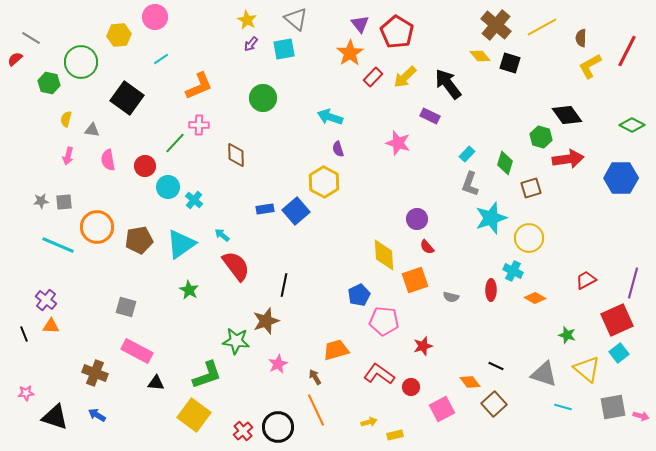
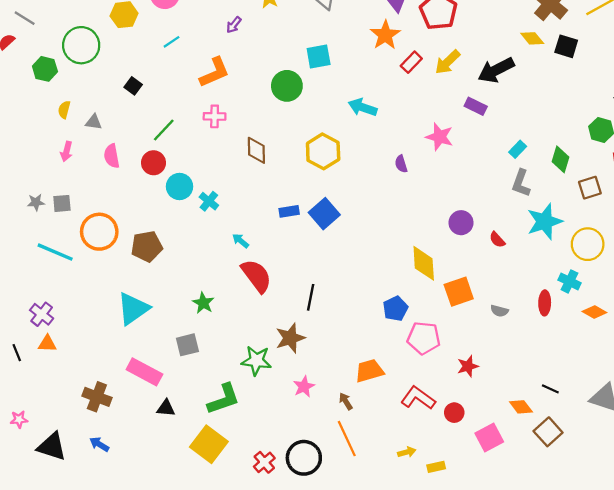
purple arrow: (251, 44) -> (234, 25), moved
cyan square: (284, 49) -> (319, 56), moved
black arrow: (448, 84) -> (496, 70), turned -80
black square: (127, 98) -> (133, 86), size x0.5
green line: (175, 143) -> (164, 130), moved
purple semicircle: (338, 149) -> (401, 164), moved
yellow hexagon: (324, 182) -> (323, 151), moved
cyan triangle: (181, 244) -> (133, 309), moved
red semicircle: (427, 247) -> (497, 240), moved
gray square: (126, 307) -> (187, 345), moved, turned -30

